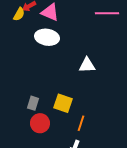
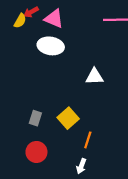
yellow square: (63, 103) -> (68, 118), turned 30
red circle: (40, 123) -> (36, 152), moved

